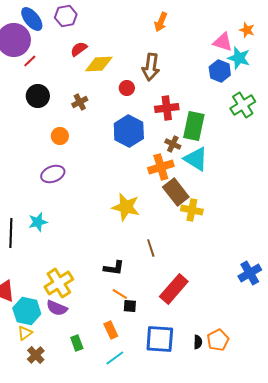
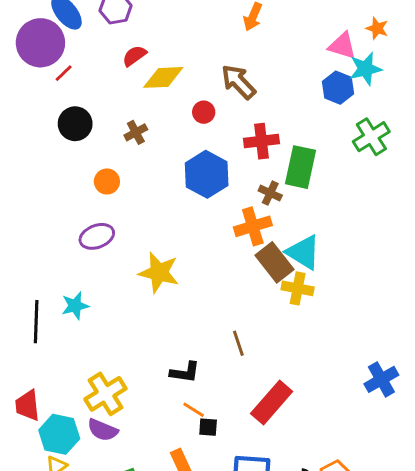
cyan star: (239, 58) -> (366, 69), turned -30
brown arrow: (151, 67) -> (238, 82), turned 128
cyan triangle: (196, 159) -> (303, 252), moved
yellow star: (126, 207) -> (159, 273), moved

